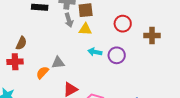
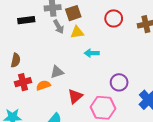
purple circle: (117, 55) -> (119, 82), moved
red cross: (15, 62) -> (23, 82), moved
orange semicircle: (42, 73) -> (43, 85), turned 40

